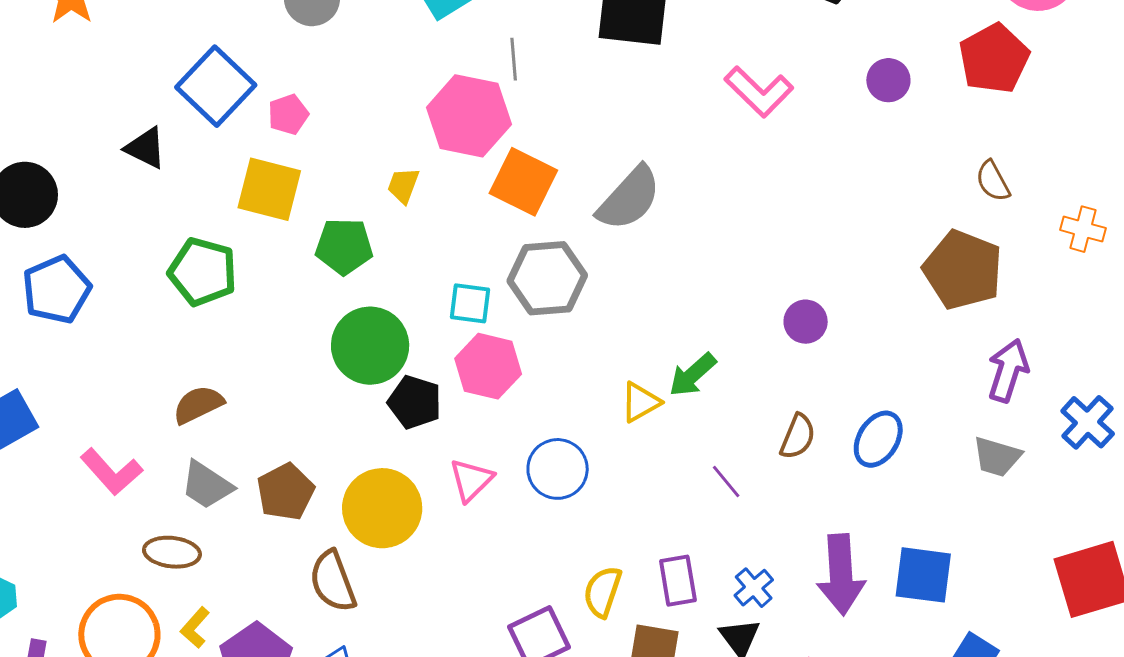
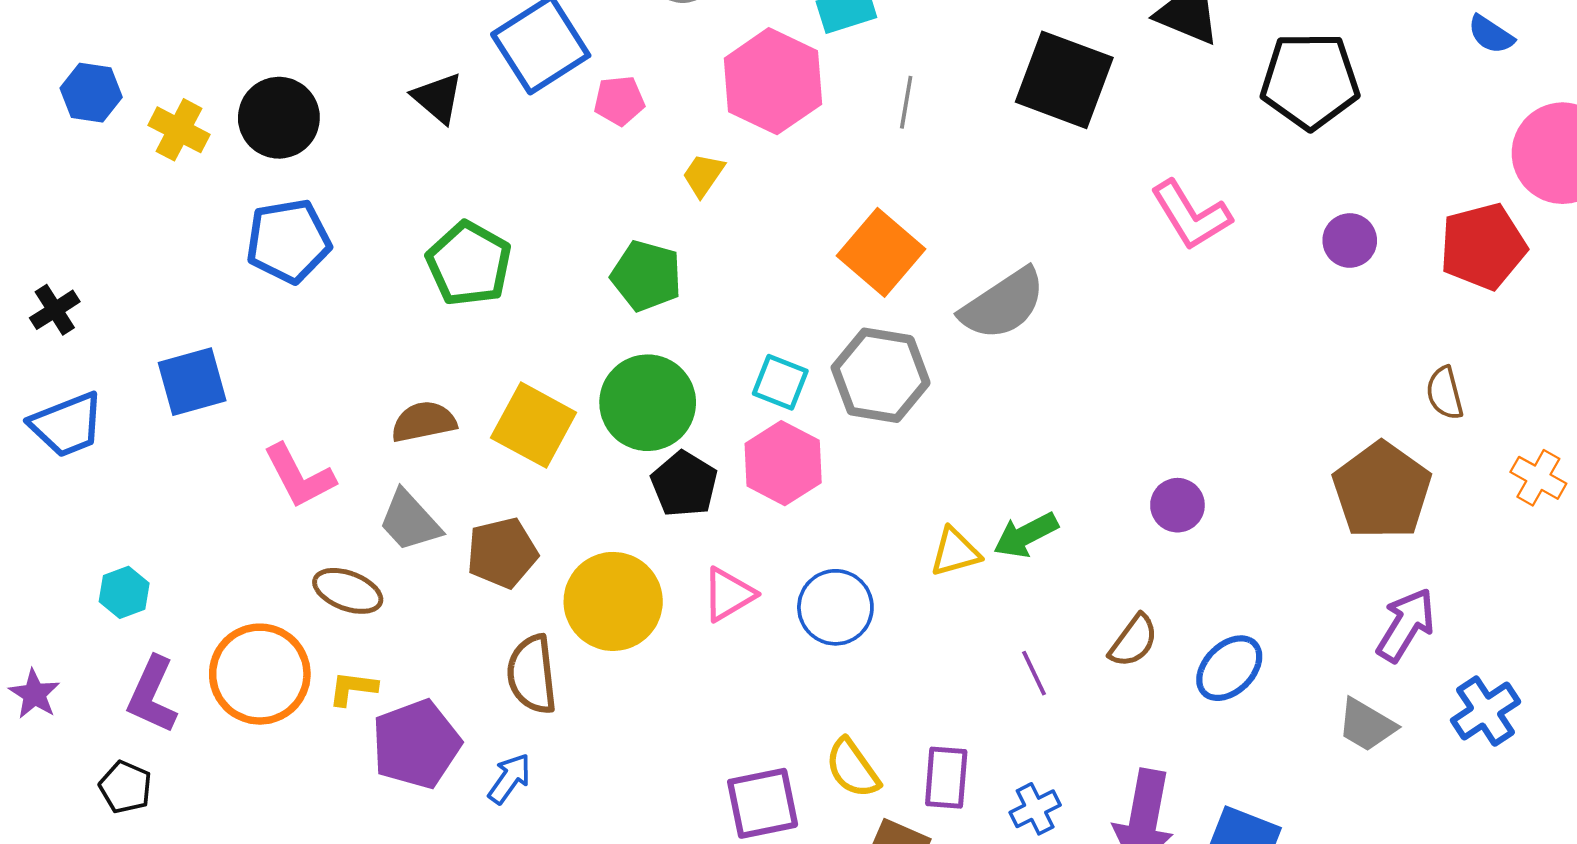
pink hexagon: (469, 116) -> (773, 81), moved
yellow trapezoid: (403, 185) -> (703, 175), moved
yellow square: (269, 189) -> (534, 425), moved
yellow semicircle: (603, 592) -> (852, 768), turned -68
yellow L-shape: (195, 628) -> (353, 688), turned 42

